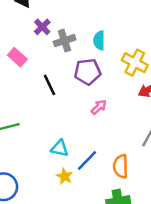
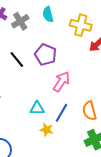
purple pentagon: (88, 72) -> (46, 55), moved, turned -30
pink arrow: (99, 107) -> (61, 82), moved, size x1.5

